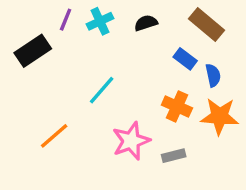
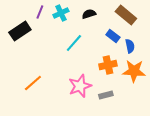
cyan line: (102, 90) -> (74, 43), moved
orange cross: (177, 106) -> (108, 65), turned -36

